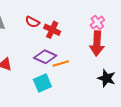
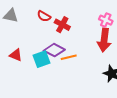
pink cross: (97, 22) -> (106, 20), turned -32
cyan square: (42, 83) -> (41, 59), moved

